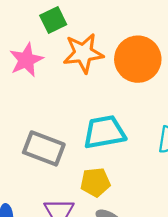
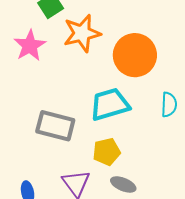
orange circle: (138, 59) -> (135, 55), moved

